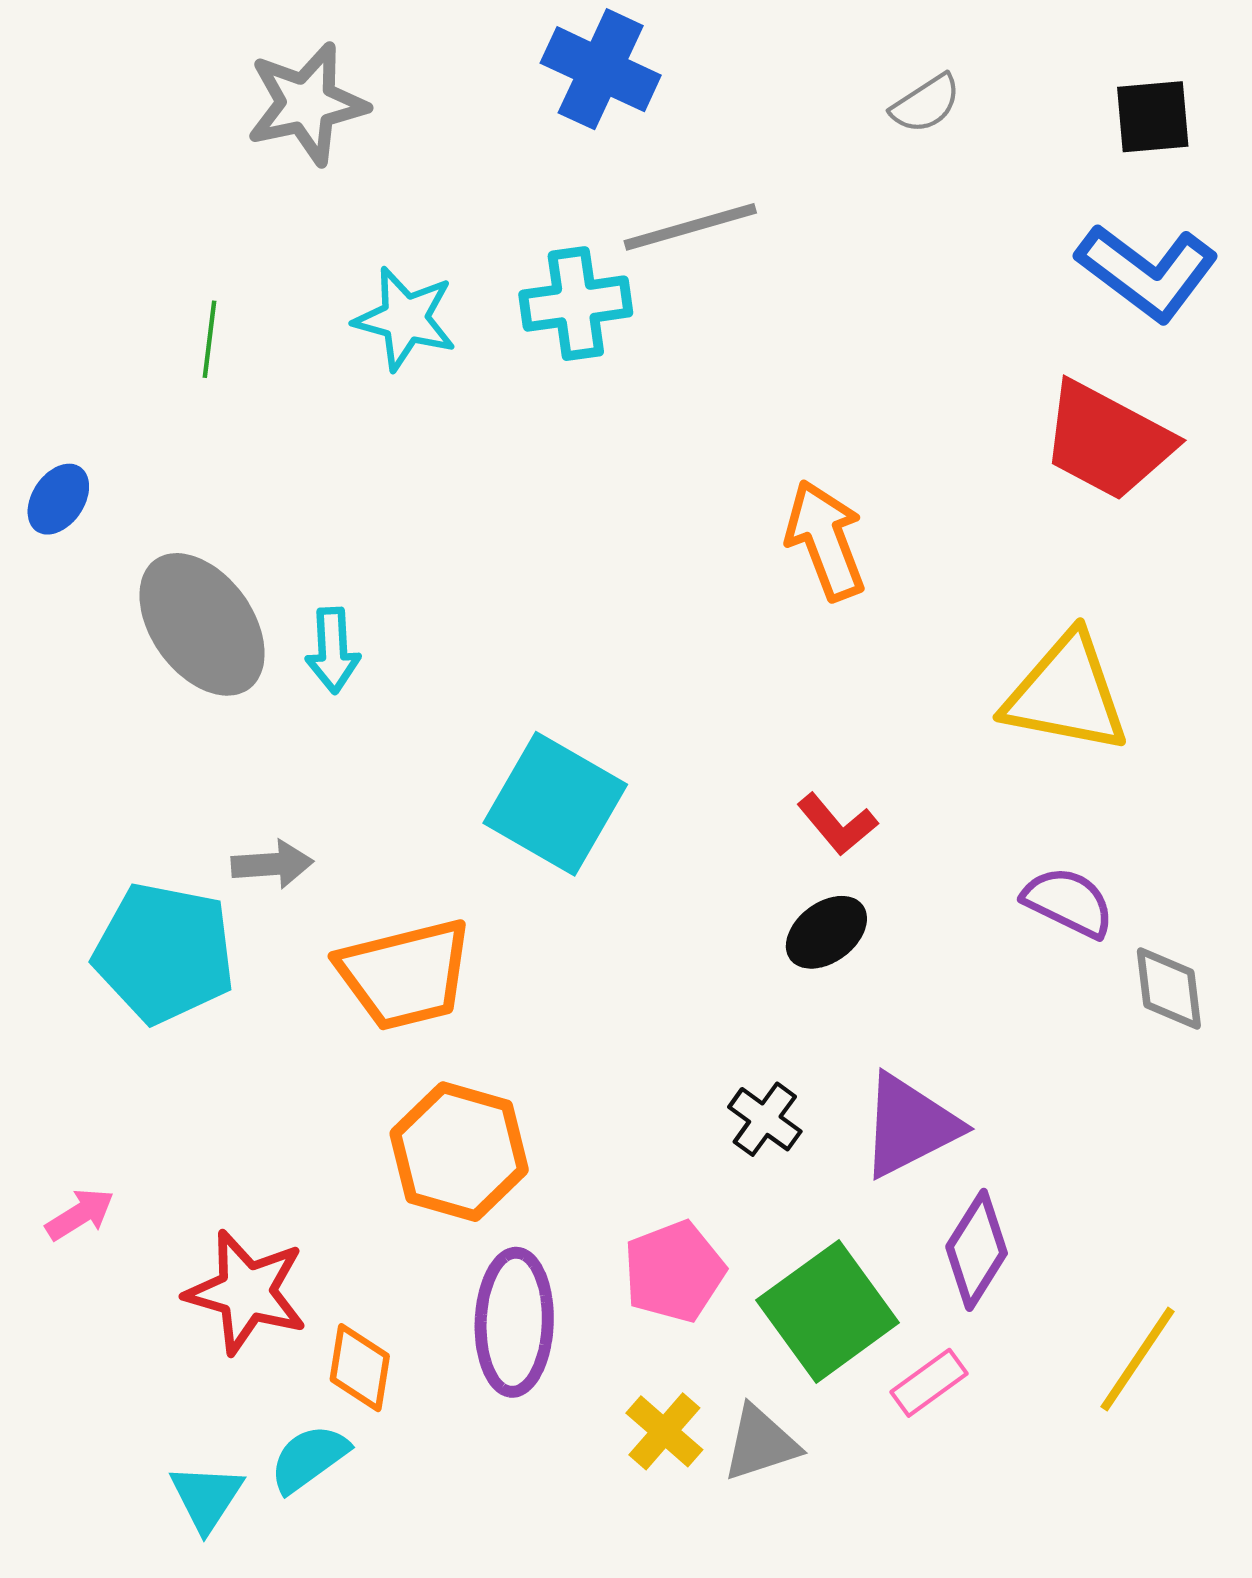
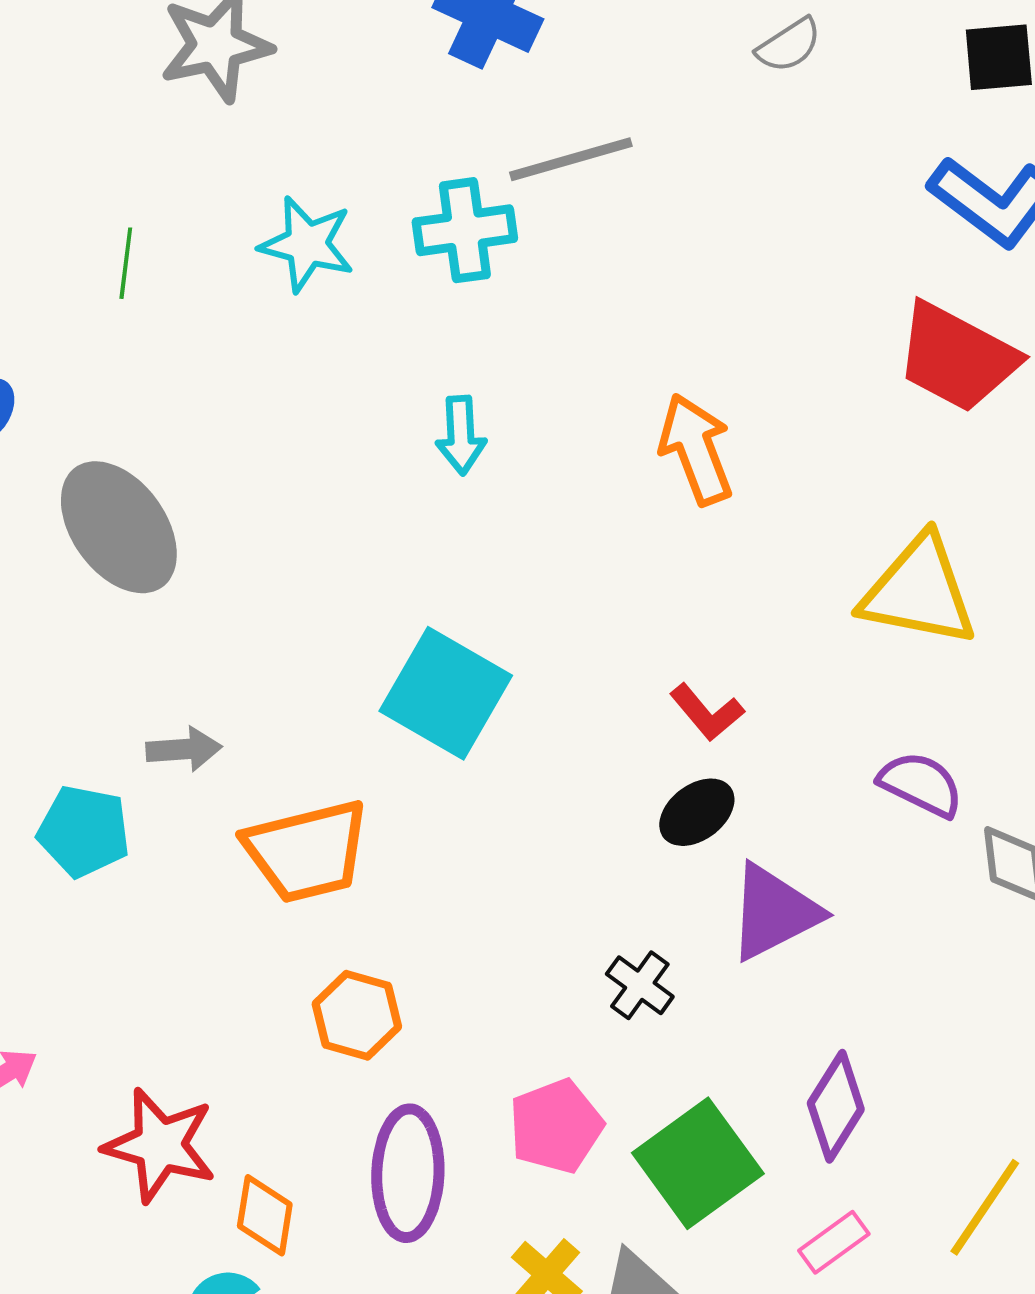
cyan arrow: (333, 650) -> (461, 435), moved
cyan pentagon: (164, 953) -> (84, 831), size x0.7
purple triangle: (910, 1126) -> (774, 912), moved
orange hexagon: (459, 1152) -> (357, 1015), size x0.7
pink rectangle: (929, 1383) -> (834, 1242), moved

